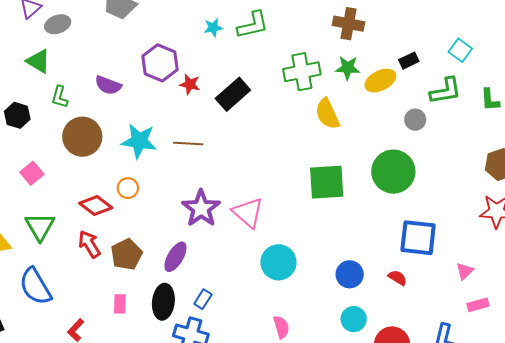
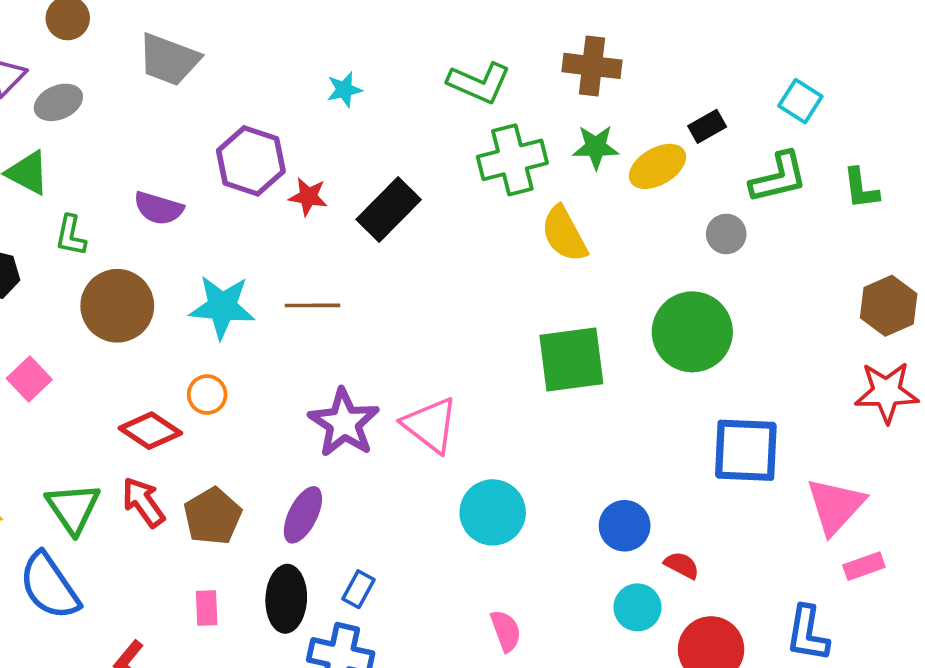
green L-shape: (253, 25) -> (479, 83), moved, turned 40
green triangle: (40, 227) -> (73, 508), moved
pink triangle: (465, 271) -> (835, 506), size x1.8
red semicircle: (398, 278) -> (682, 565), moved

